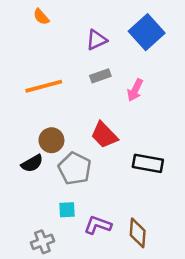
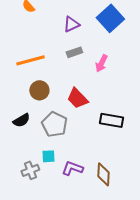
brown circle: (51, 140) -> (39, 90), moved
gray cross: (42, 242) -> (30, 170), moved

